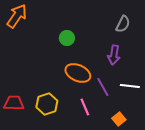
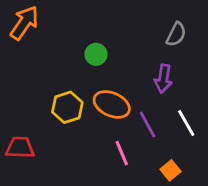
white line: (130, 86) -> (186, 123), turned 54
yellow hexagon: (47, 104) -> (67, 107), moved

